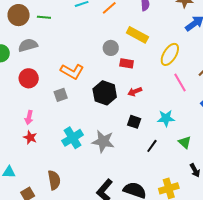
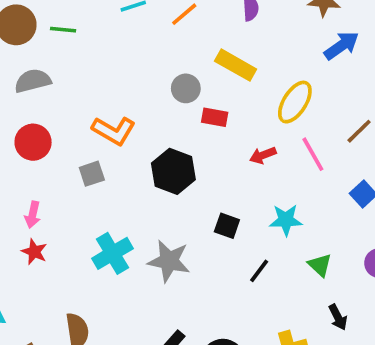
red arrow: (135, 92) -> (263, 155), moved

